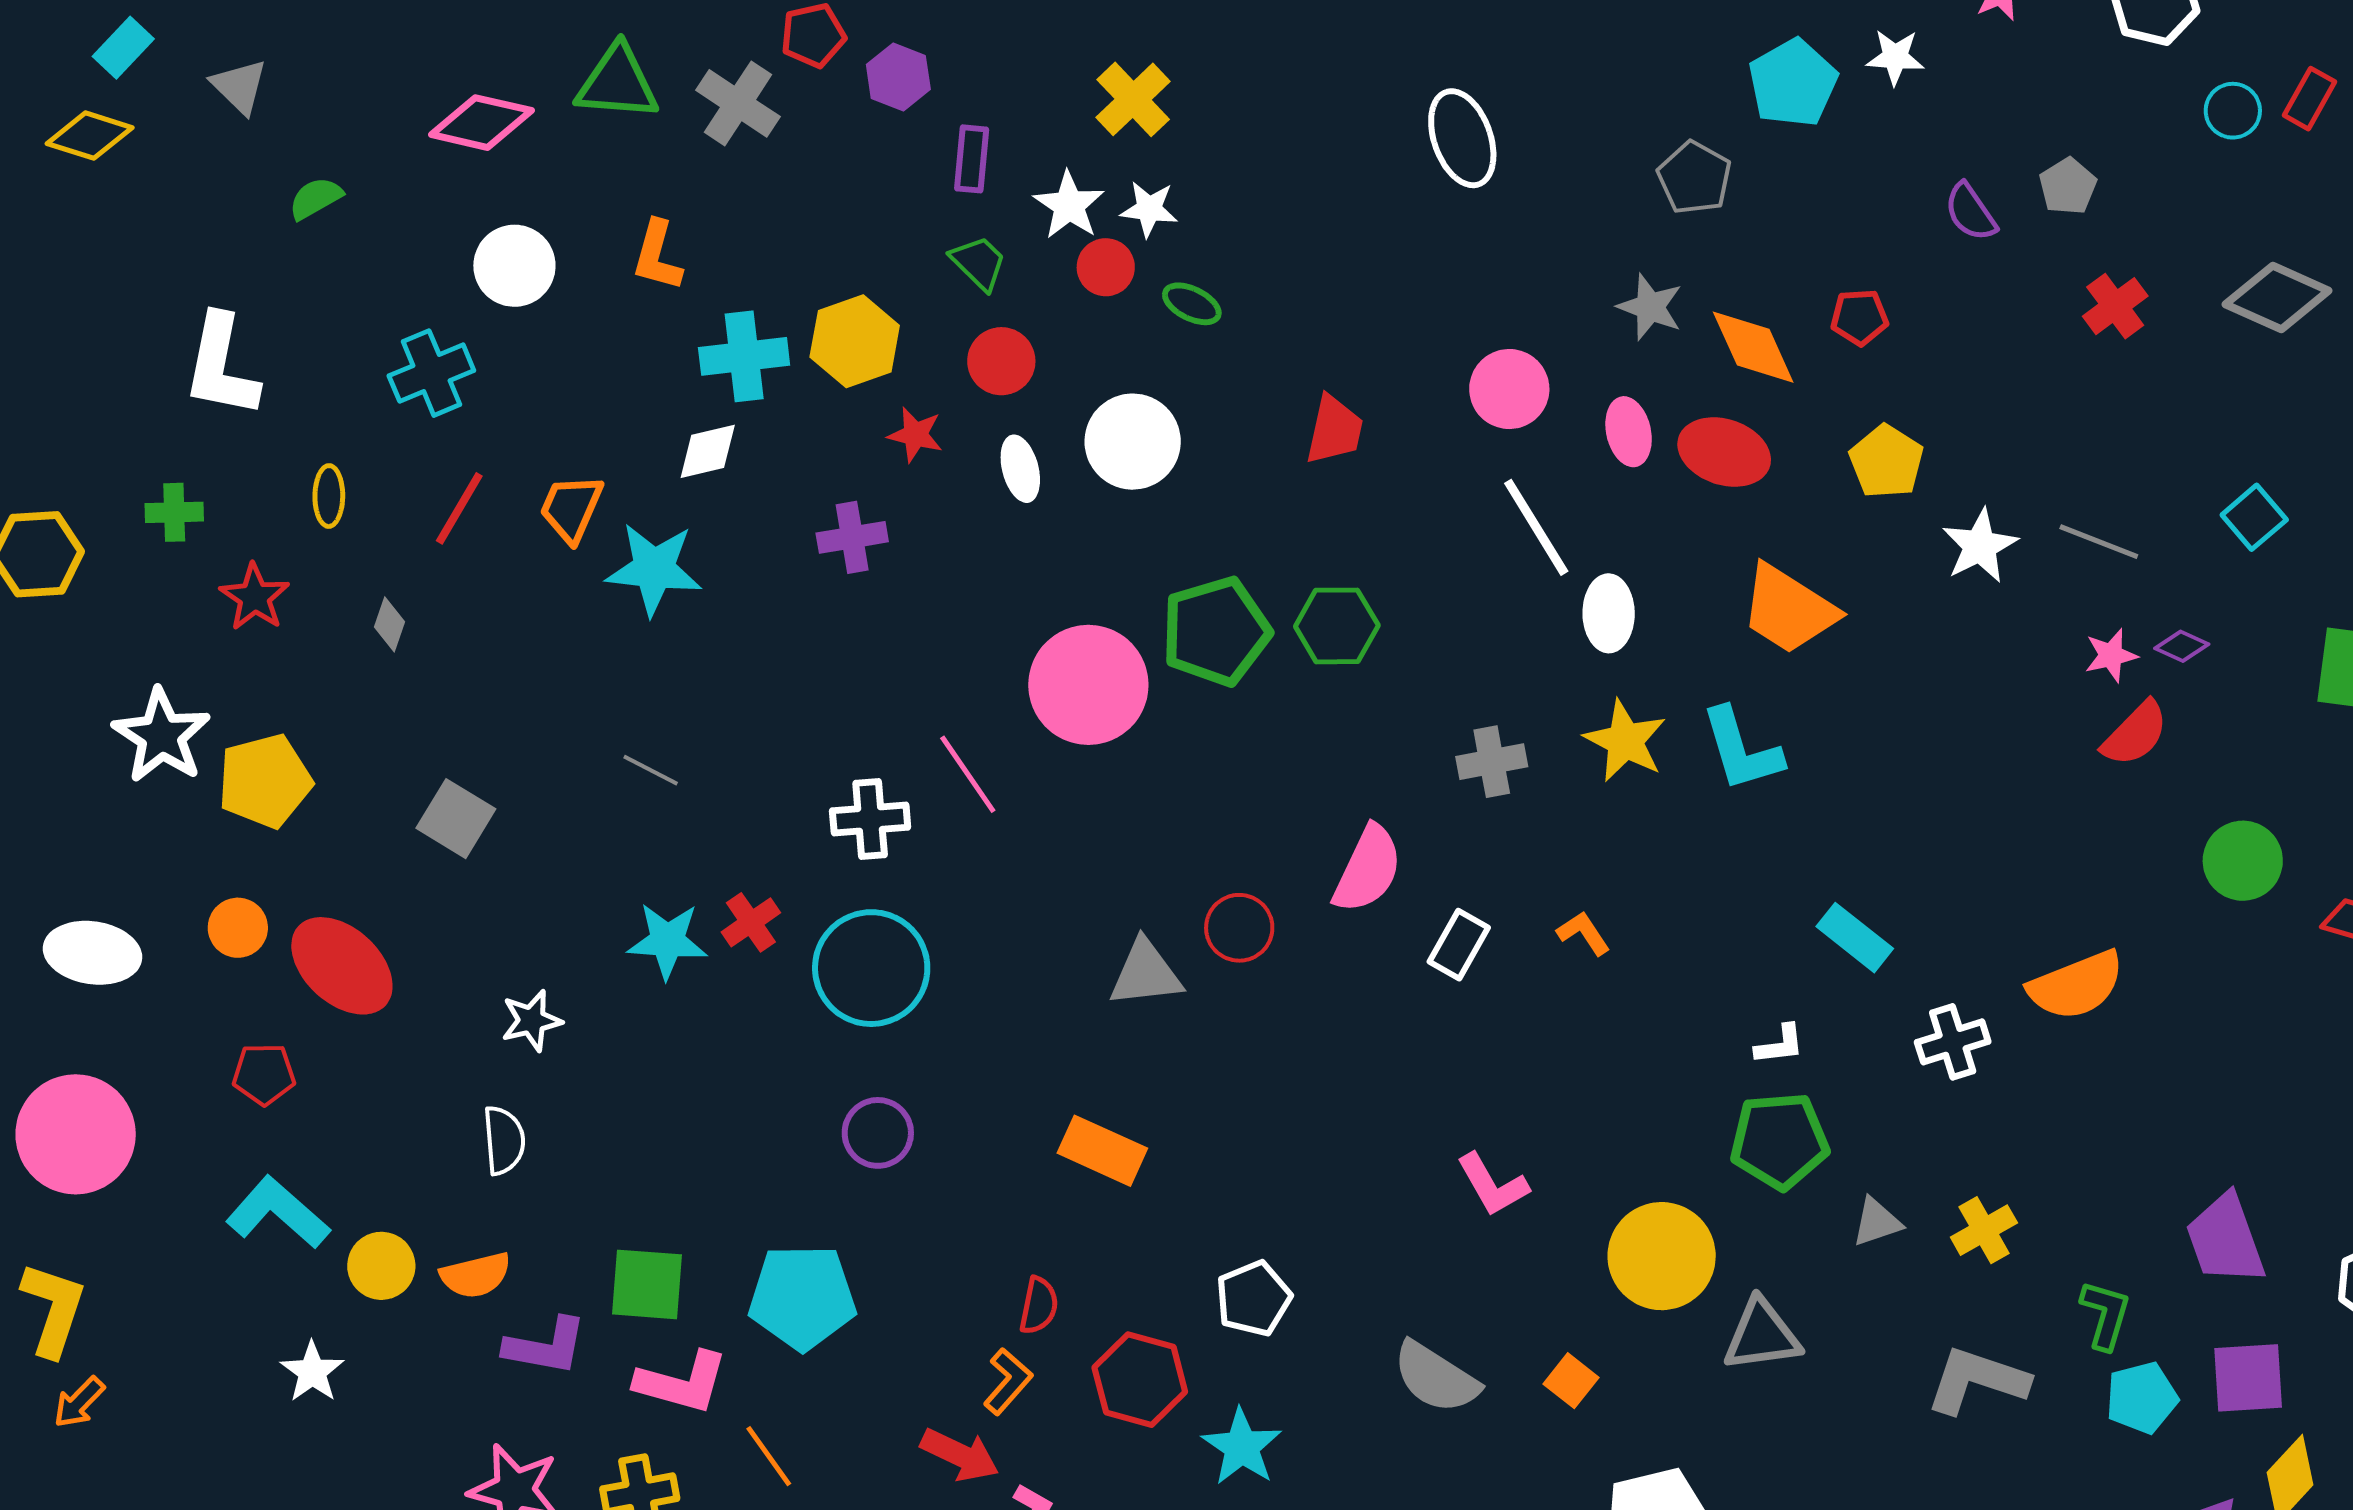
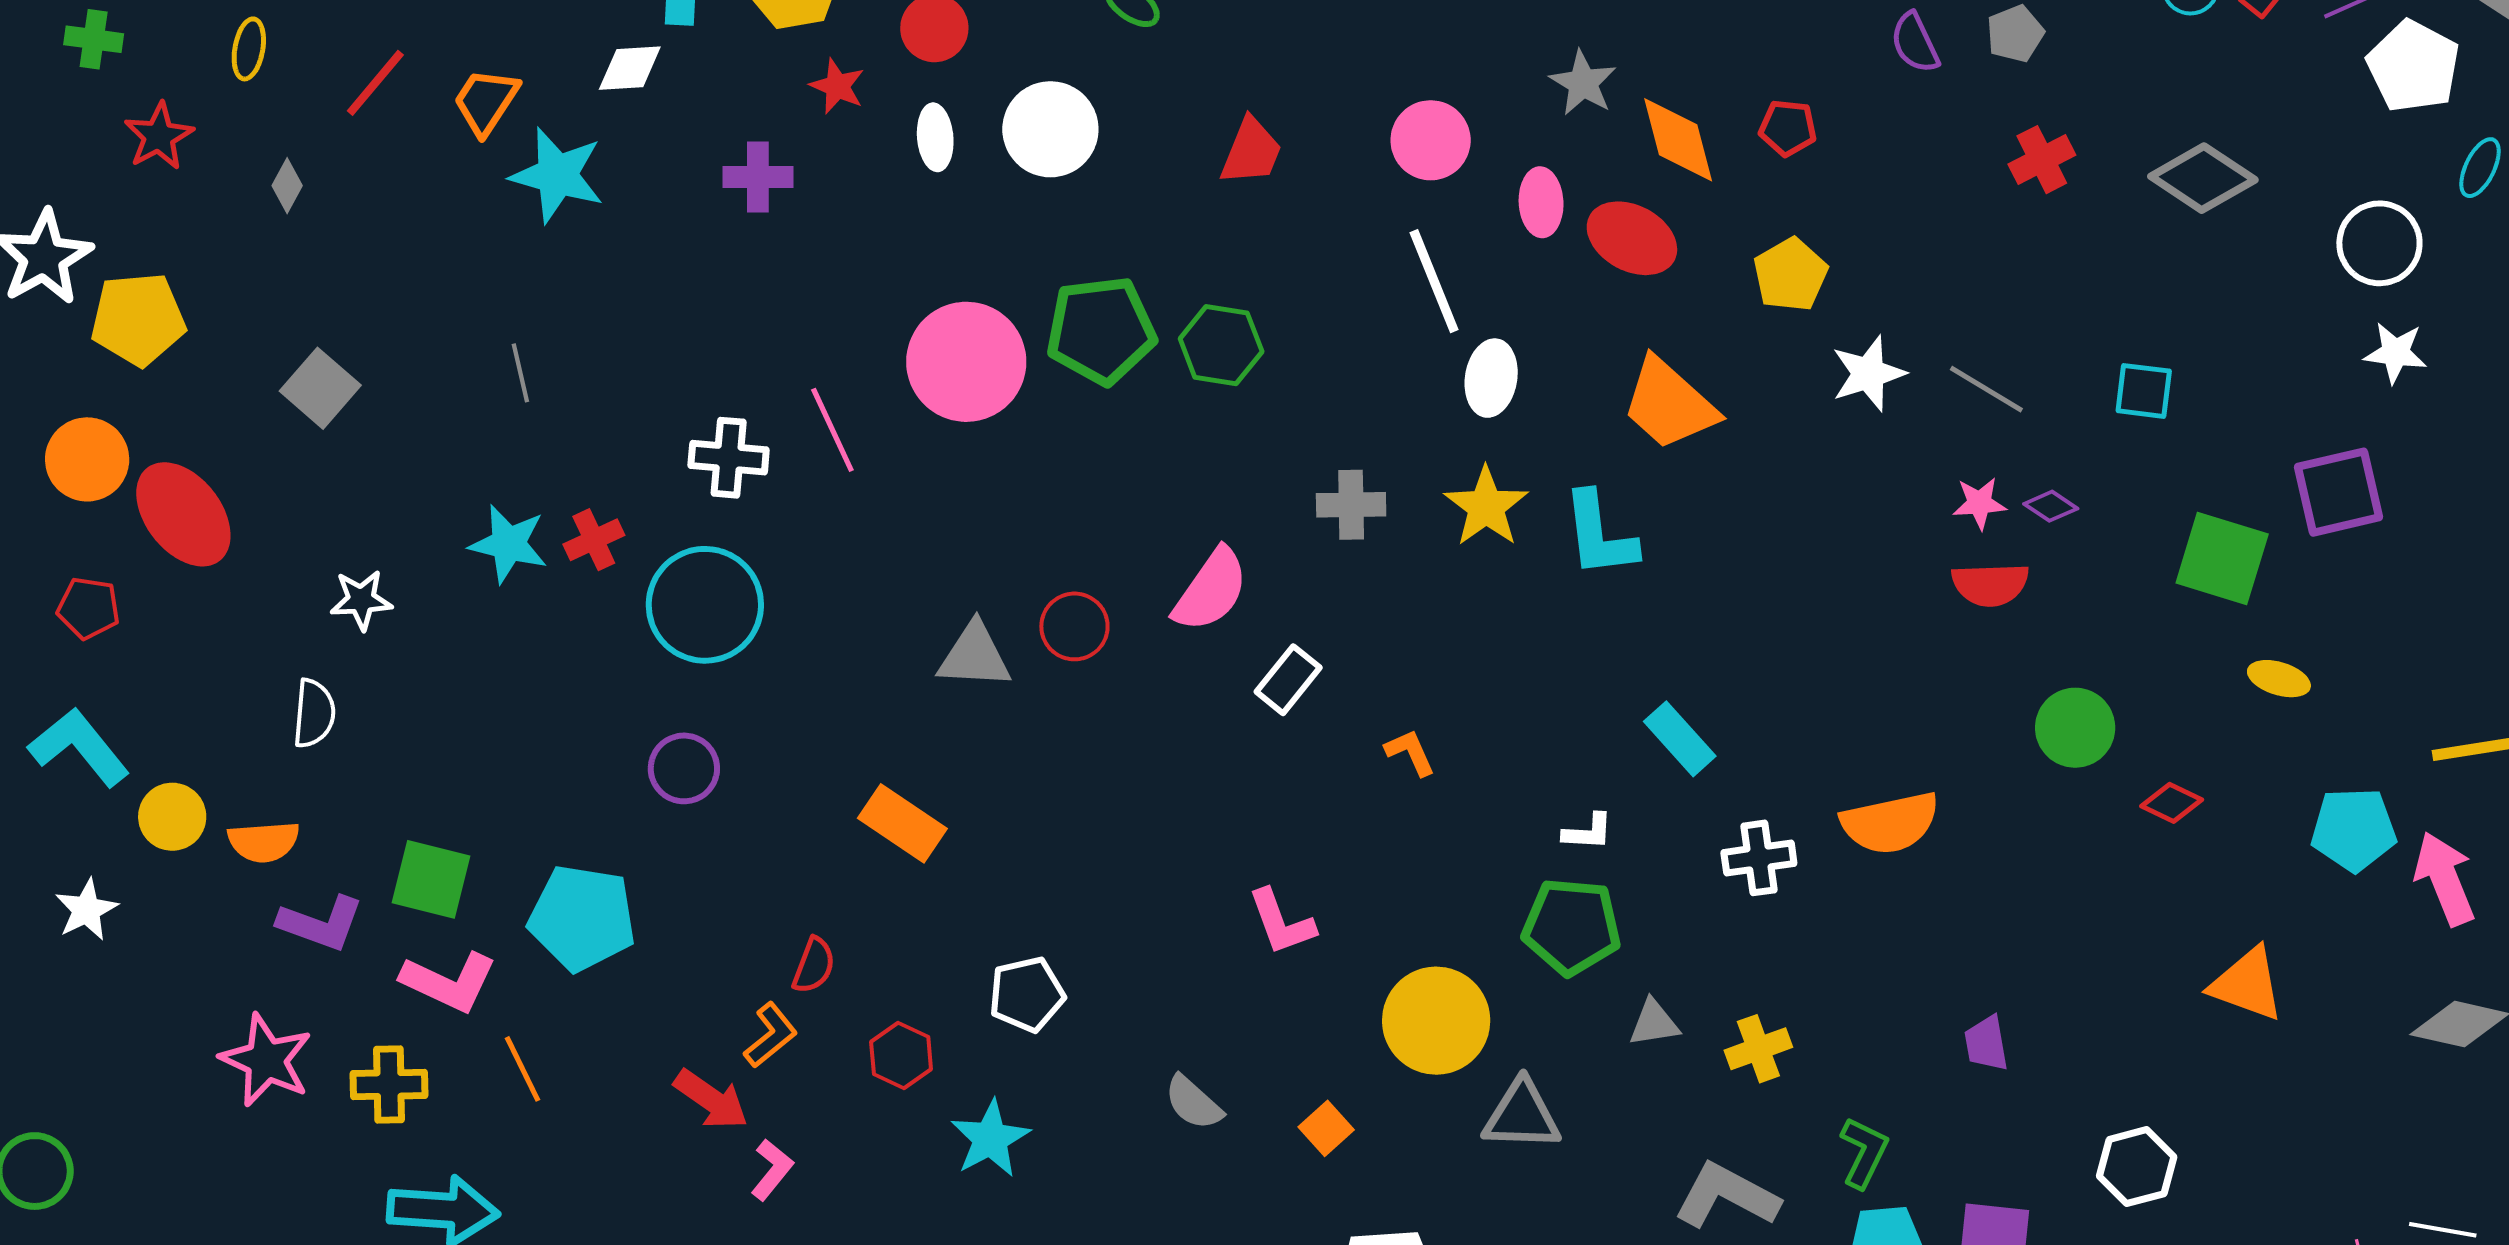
cyan square: (2254, 517) -> (2144, 391), turned 38
red semicircle: (2135, 734) -> (1990, 584), turned 34
gray line: (651, 770) -> (520, 373), turned 40
orange circle: (238, 928) -> (87, 459), size x1.4
orange L-shape: (1584, 933) -> (1410, 752), moved
purple trapezoid: (2225, 1239) -> (1986, 1043), moved, size x0.6
gray semicircle: (1436, 1377) -> (1193, 1103), size x0.7
red hexagon: (1140, 1380) -> (901, 1055), size x0.7

